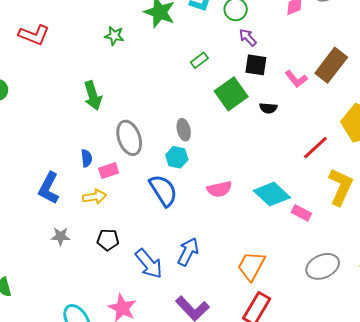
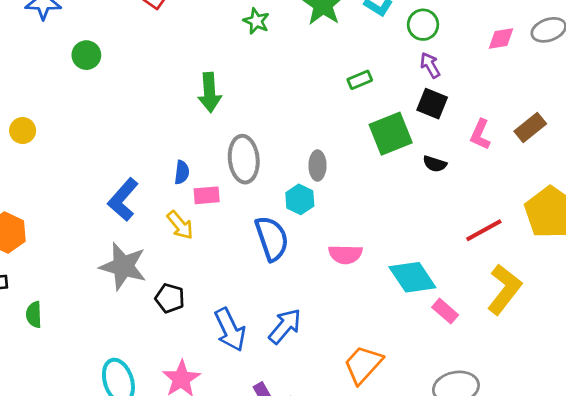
brown rectangle: (331, 65) -> (530, 128), size x0.7
pink L-shape: (296, 79) -> (480, 134), turned 50
yellow arrow: (95, 197) -> (180, 225), turned 45
gray star: (61, 236) -> (123, 266), size x1.8
black pentagon: (108, 240) -> (170, 298), moved

